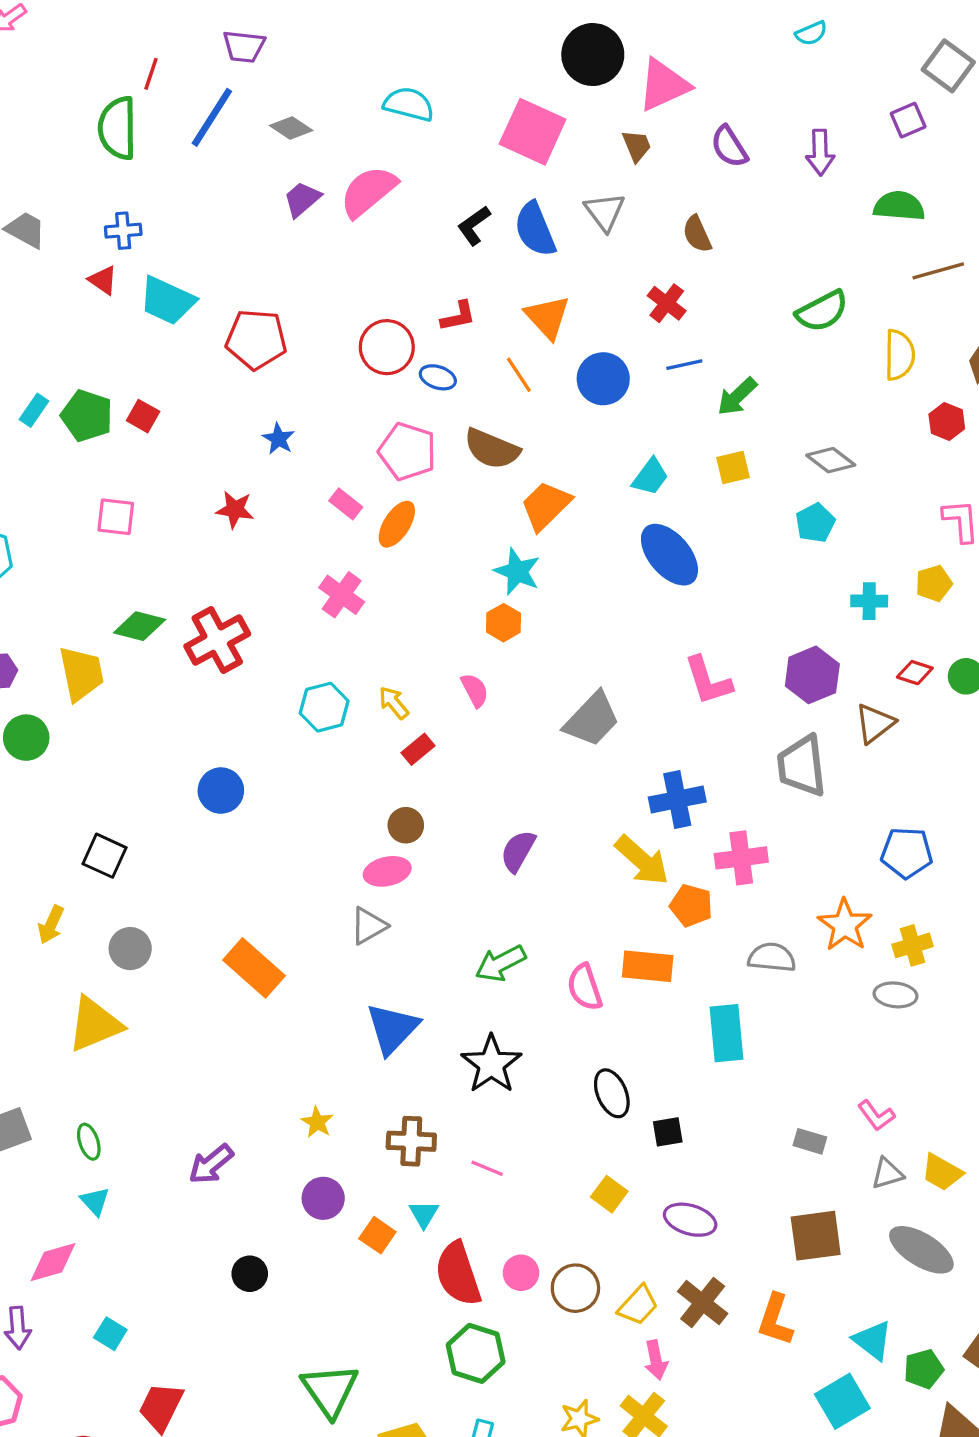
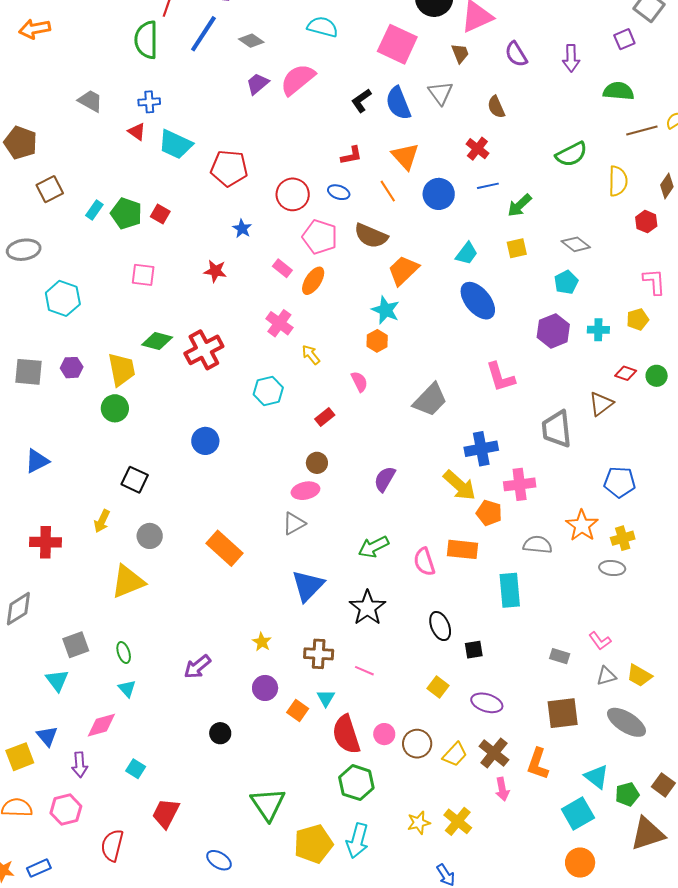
red circle: (387, 347) -> (293, 194), moved
purple hexagon: (812, 675) -> (553, 331), moved
yellow arrow: (394, 703) -> (311, 355), moved
green circle: (26, 738) -> (115, 408), moved
pink arrow: (656, 1360) -> (502, 789), moved

